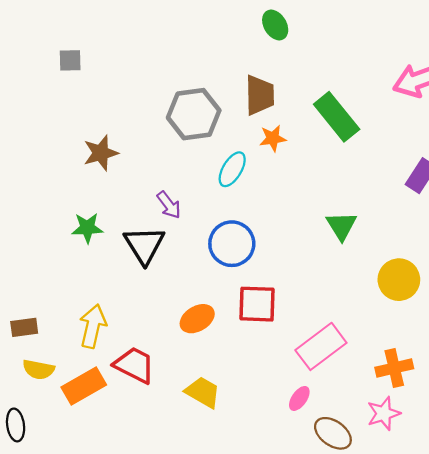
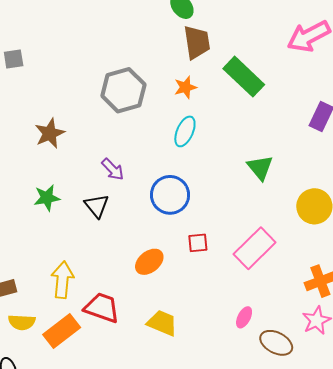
brown trapezoid: (260, 95) -> (197, 42), moved
orange star: (273, 138) -> (185, 87), moved
cyan ellipse: (232, 169) -> (185, 131), moved
black triangle: (144, 245) -> (97, 206), size x0.7
red square: (257, 304) -> (198, 243), size x0.6
pink rectangle: (321, 346) -> (255, 248), moved

